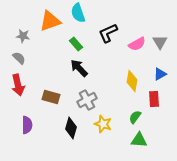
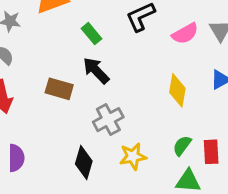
brown rectangle: (51, 97) -> (59, 89), moved
red rectangle: (154, 99) -> (211, 152), moved
yellow star: (103, 124) -> (133, 156), turned -30

